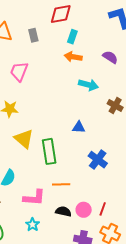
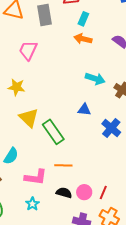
gray rectangle: (33, 35) -> (45, 15), size x1.5
cyan arrow: (88, 85) -> (95, 79), moved
green rectangle: (49, 151) -> (53, 132), turned -30
blue cross: (98, 160) -> (111, 128), moved

